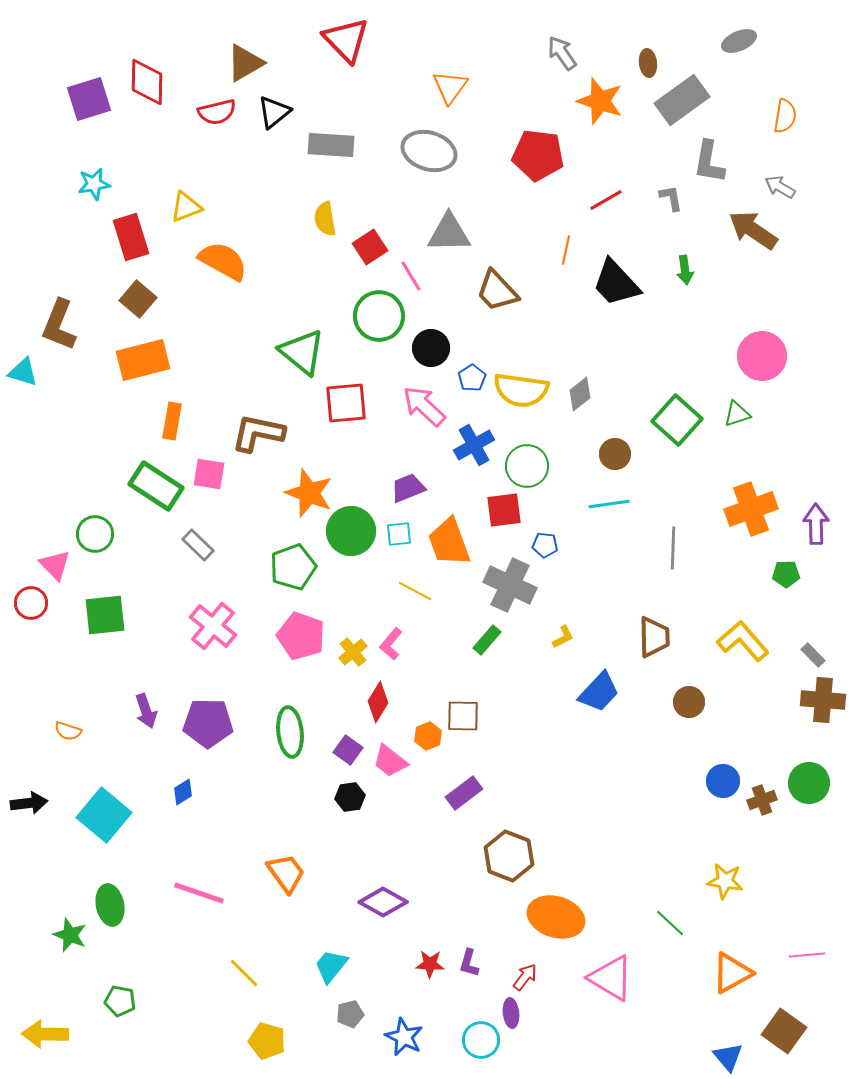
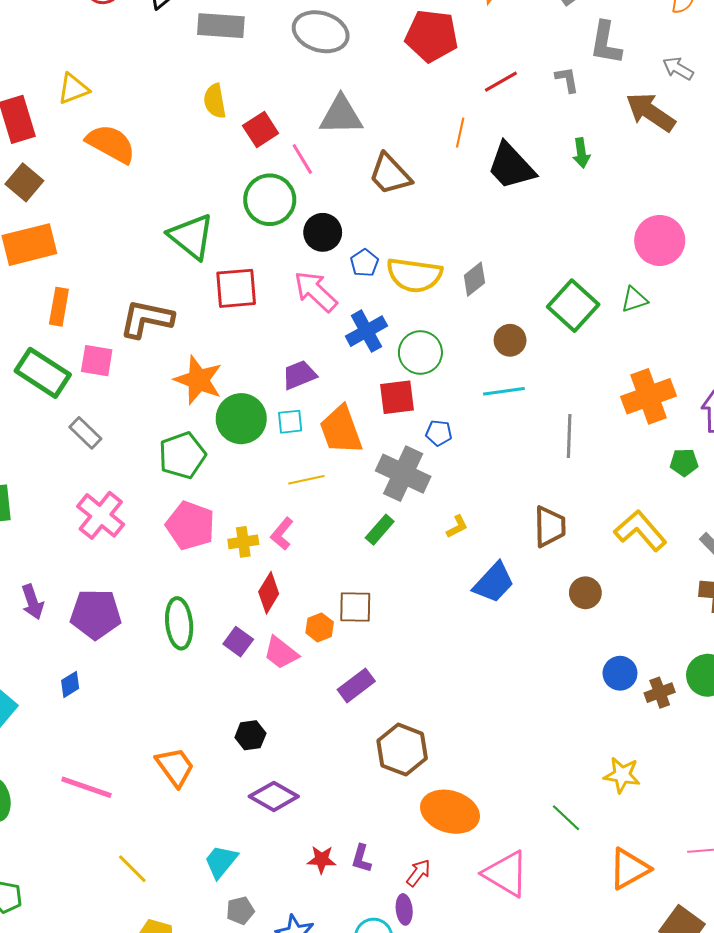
yellow line: (415, 591) -> (306, 480), turned -40
yellow cross: (353, 652) -> (243, 542), turned 32
black hexagon: (350, 797) -> (250, 735), moved

